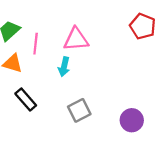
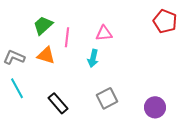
pink triangle: (76, 39) -> (104, 33), size x0.7
black rectangle: (26, 99) -> (58, 103), moved

